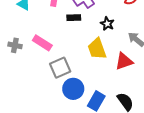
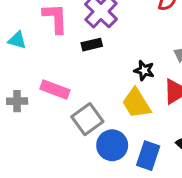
black star: (107, 24) -> (144, 70), moved
yellow trapezoid: (97, 49) -> (136, 103), moved

